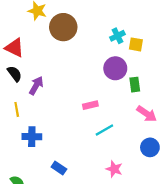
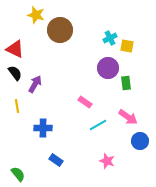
pink rectangle: (90, 105) -> (85, 102), turned 48
pink arrow: (147, 114) -> (128, 117), moved
blue cross: (32, 137) -> (43, 128), moved

